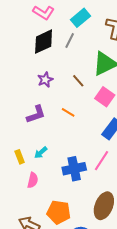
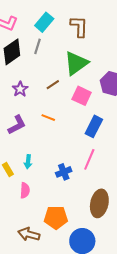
brown line: (78, 81) -> (53, 85), turned -72
cyan arrow: (41, 153) -> (28, 162), turned -32
blue cross: (74, 169) -> (64, 172), size x0.7

